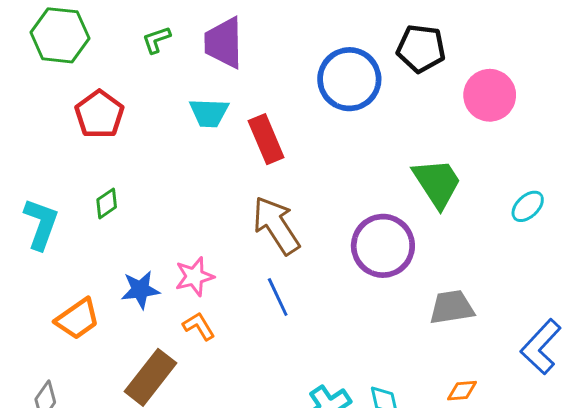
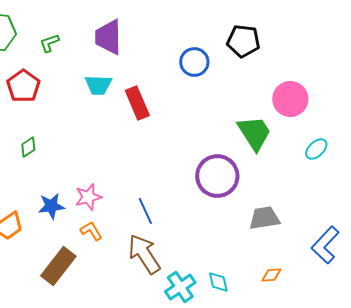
green L-shape: (156, 40) -> (49, 43), moved
blue circle: (349, 79) -> (194, 62), size x0.7
pink circle: (490, 95) -> (290, 99), moved
brown arrow: (276, 225) -> (144, 254), moved

